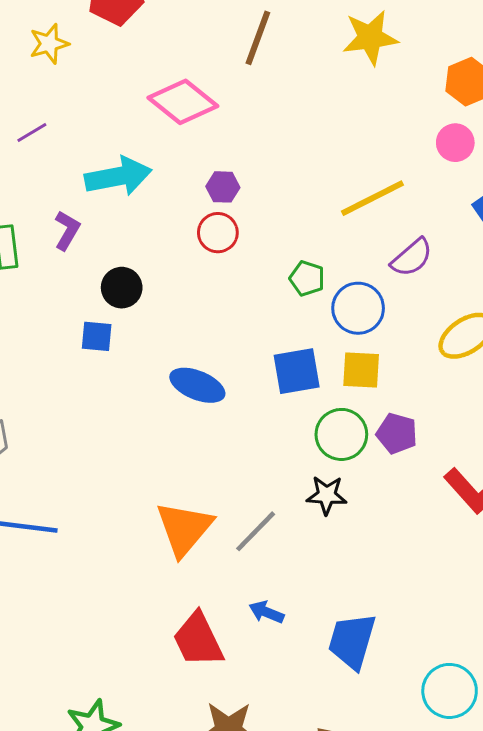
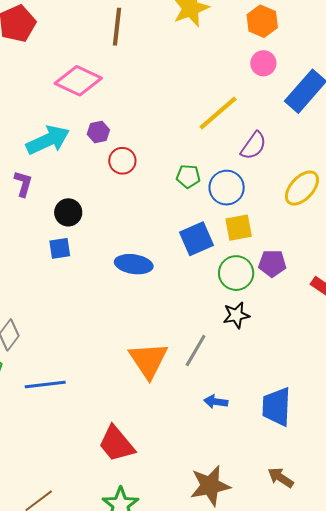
purple hexagon: (223, 187) -> (98, 132), moved
red trapezoid: (198, 640) -> (116, 444), moved

